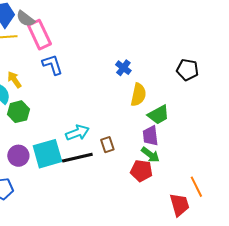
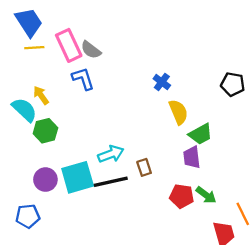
gray semicircle: (25, 19) -> (91, 50), moved
yellow semicircle: (138, 95) -> (178, 112), turned -35
green arrow: (150, 155) -> (206, 195), moved

